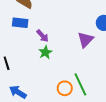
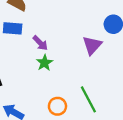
orange circle: (65, 88) -> (57, 106), moved

